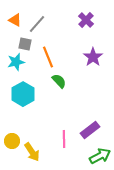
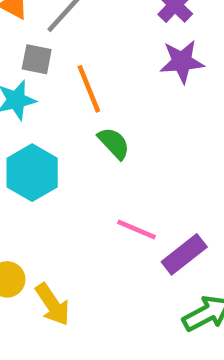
purple star: (93, 57) -> (182, 62), moved, turned 30
pink line: (64, 139) -> (137, 229), moved, turned -66

